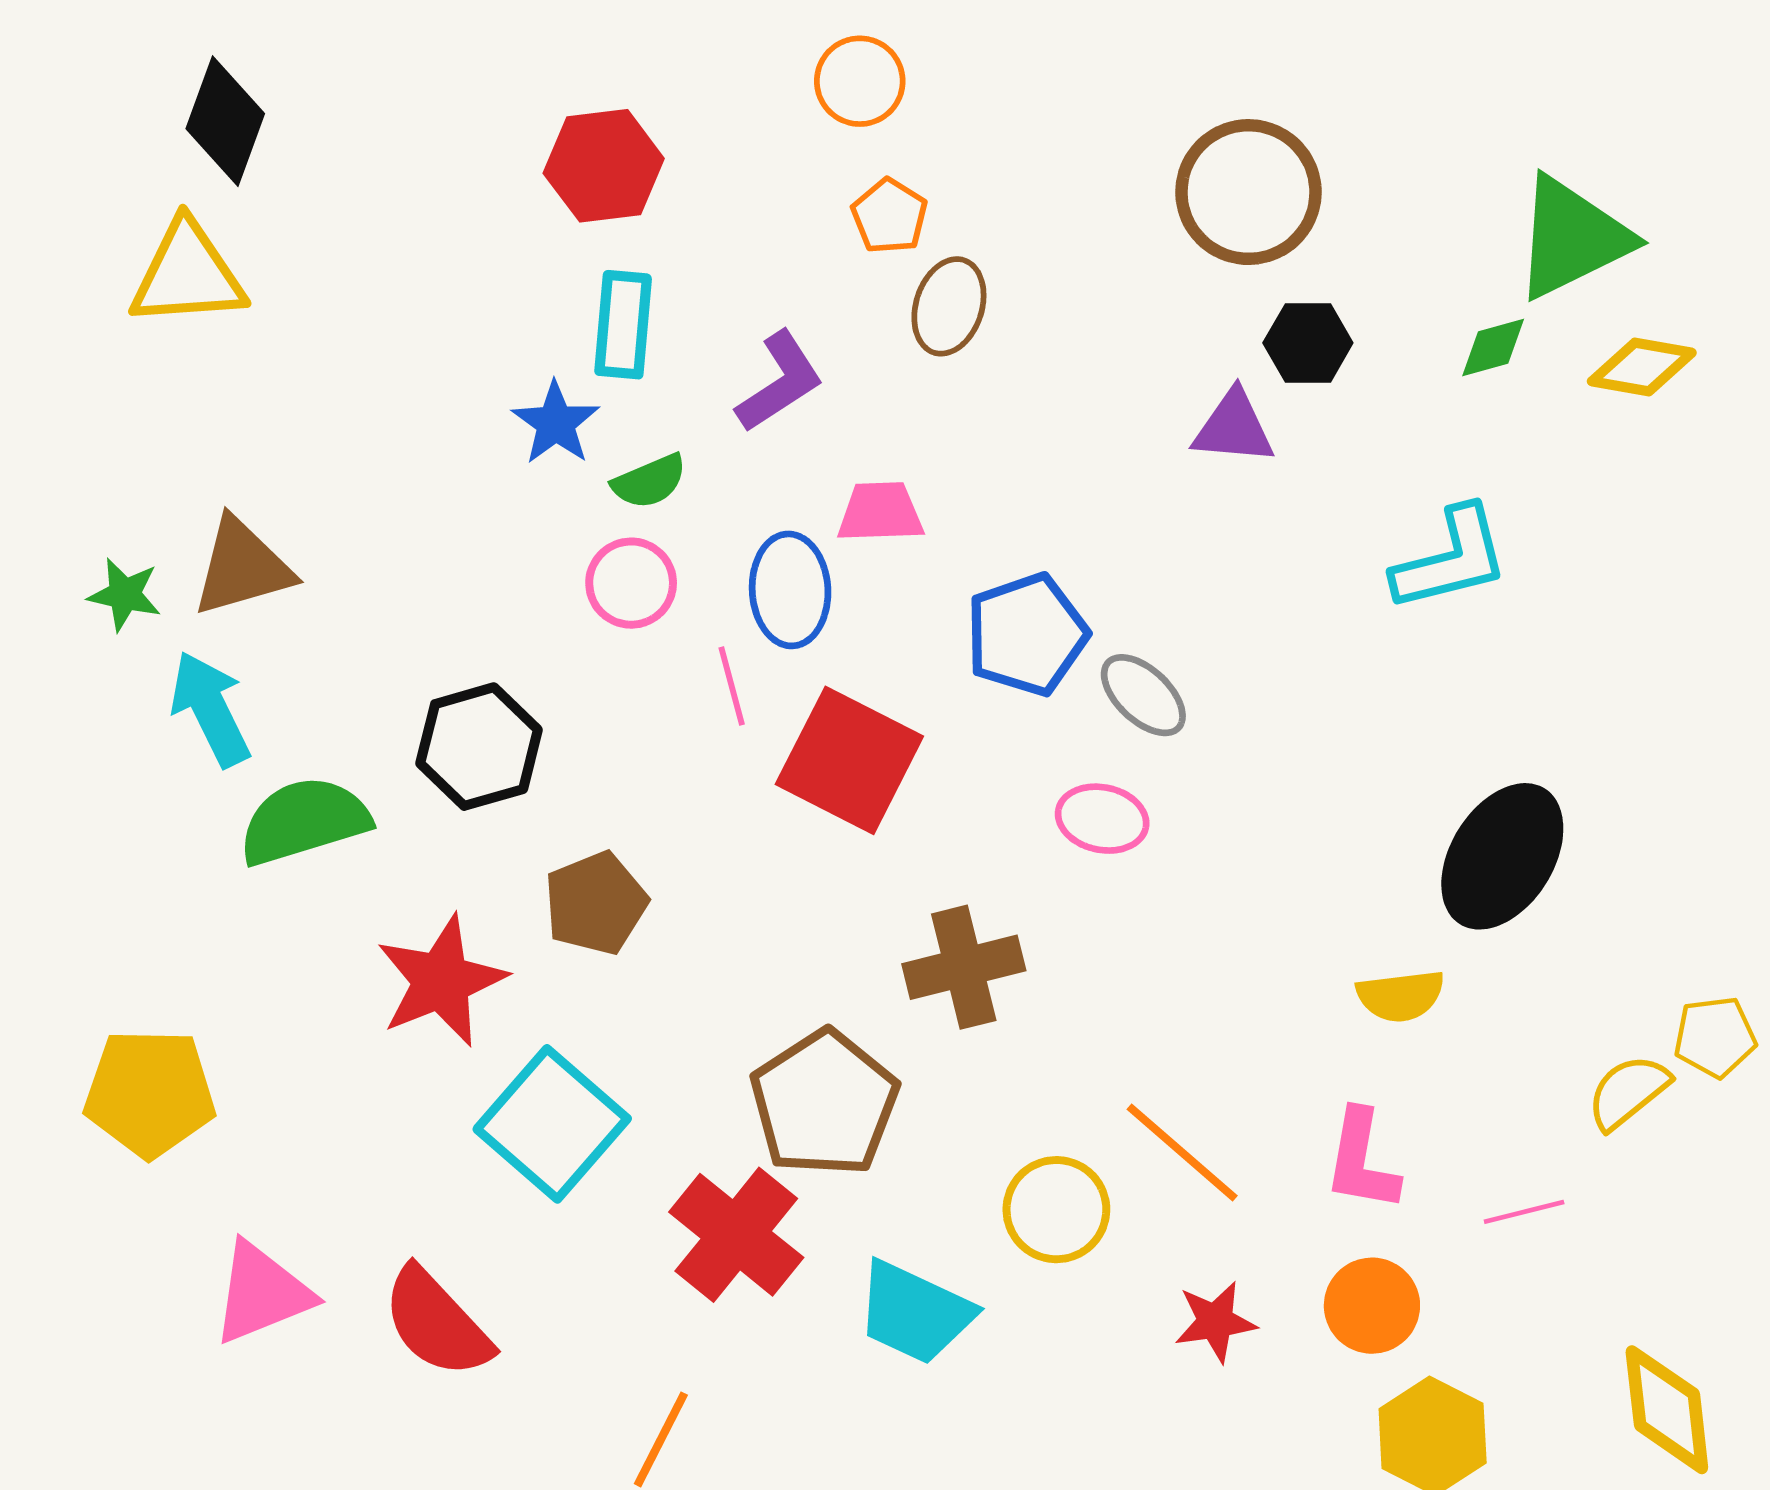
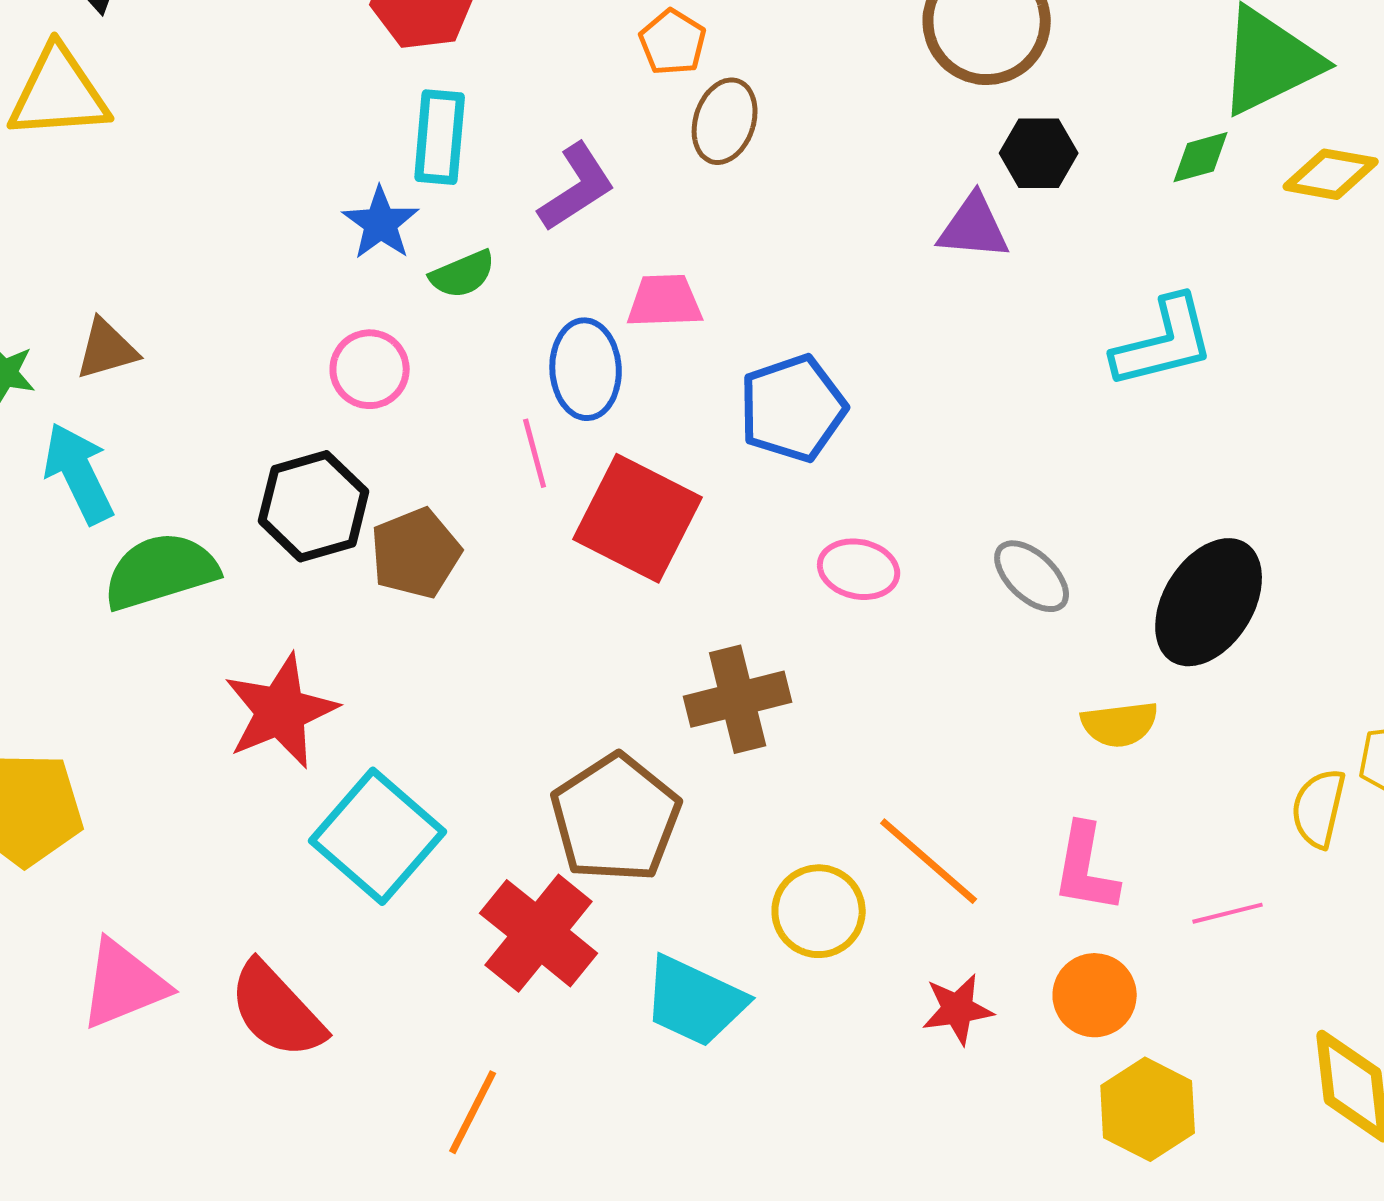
brown triangle: (242, 567) -> (107, 349), size x0.7
pink circle: (631, 583) -> (370, 369), moved
gray ellipse: (1143, 695) -> (1032, 576), moved
brown pentagon: (596, 903) -> (416, 553), moved
yellow semicircle: (1628, 1092) -> (1319, 808), turned -38

